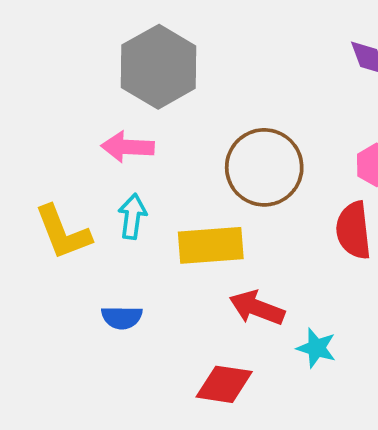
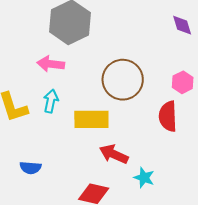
blue semicircle: (122, 317) -> (30, 168), moved

